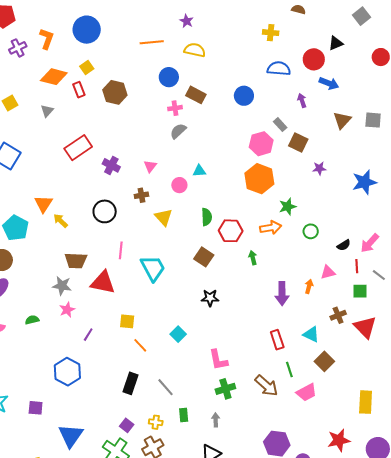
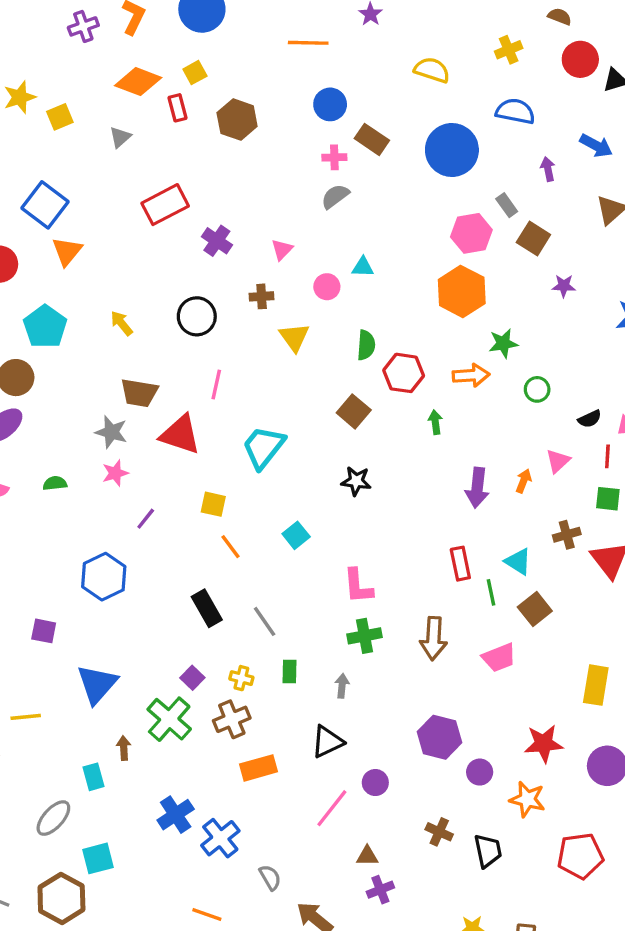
yellow cross: (271, 33) -> (509, 50), turned -35
yellow semicircle: (195, 50) -> (432, 70), moved
red circle: (314, 59) -> (580, 59), moved
blue circle: (244, 96) -> (452, 150), size x1.6
orange triangle: (44, 204) -> (67, 251), moved
cyan trapezoid: (153, 268) -> (264, 447), moved, turned -120
pink triangle: (328, 272) -> (558, 461), turned -35
green line: (289, 370) -> (491, 592), moved
black rectangle: (130, 383) -> (207, 608), turned -55
brown arrow: (266, 386) -> (433, 638), turned 45

